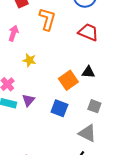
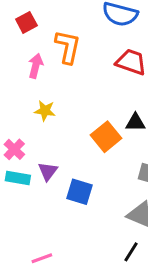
pink arrow: (13, 33) -> (36, 66), moved
blue square: (59, 108) -> (80, 192), moved

